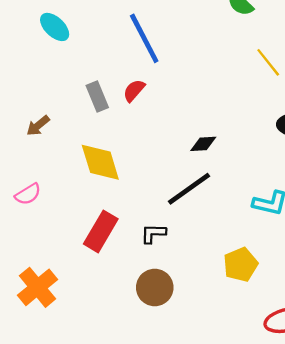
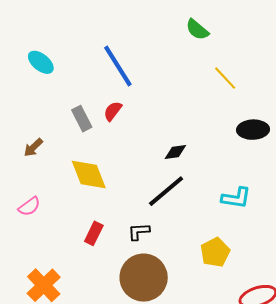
red rectangle: (101, 231) -> (94, 233), size x0.7
brown circle: (155, 287) -> (144, 278), size x1.5

